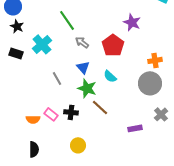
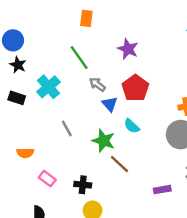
purple star: (132, 22) -> (128, 49), moved
blue triangle: (83, 67) -> (110, 104), moved
black cross: (71, 112) -> (83, 185), moved
pink rectangle: (51, 114) -> (47, 179), moved
orange semicircle: (33, 119) -> (25, 153), moved

